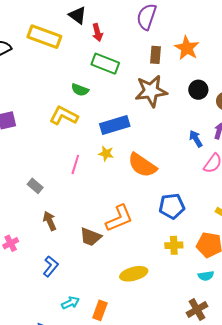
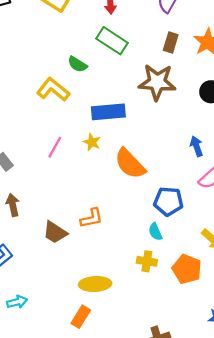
blue pentagon: (172, 206) -> (168, 201), moved
orange L-shape: (119, 218) -> (92, 218), size x0.7
cyan semicircle: (206, 276) -> (155, 232), moved, turned 63
orange rectangle: (100, 310) -> (81, 317), moved

